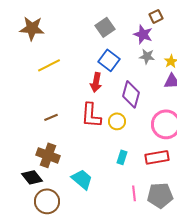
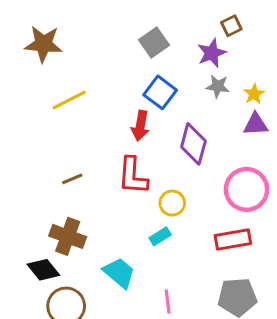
purple star: (143, 34) -> (212, 53), turned 30
yellow circle: (117, 121) -> (172, 203), moved
cyan rectangle: (122, 157) -> (160, 236), moved, turned 40
pink line: (134, 193) -> (168, 302), moved

